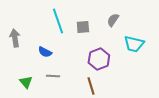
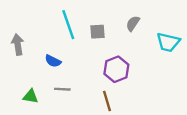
cyan trapezoid: (134, 44) -> (168, 42), moved
green triangle: (26, 82) -> (31, 96), turned -40

